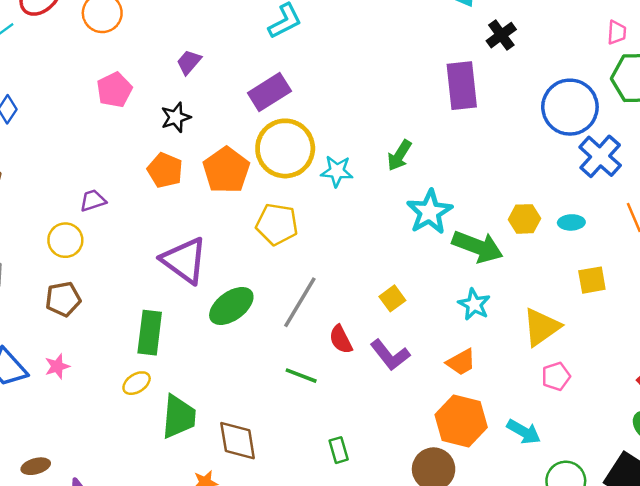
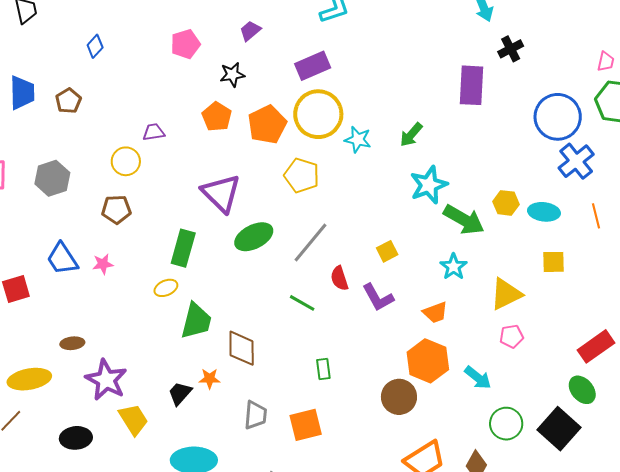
cyan ellipse: (571, 222) -> (544, 212), size x1.4

